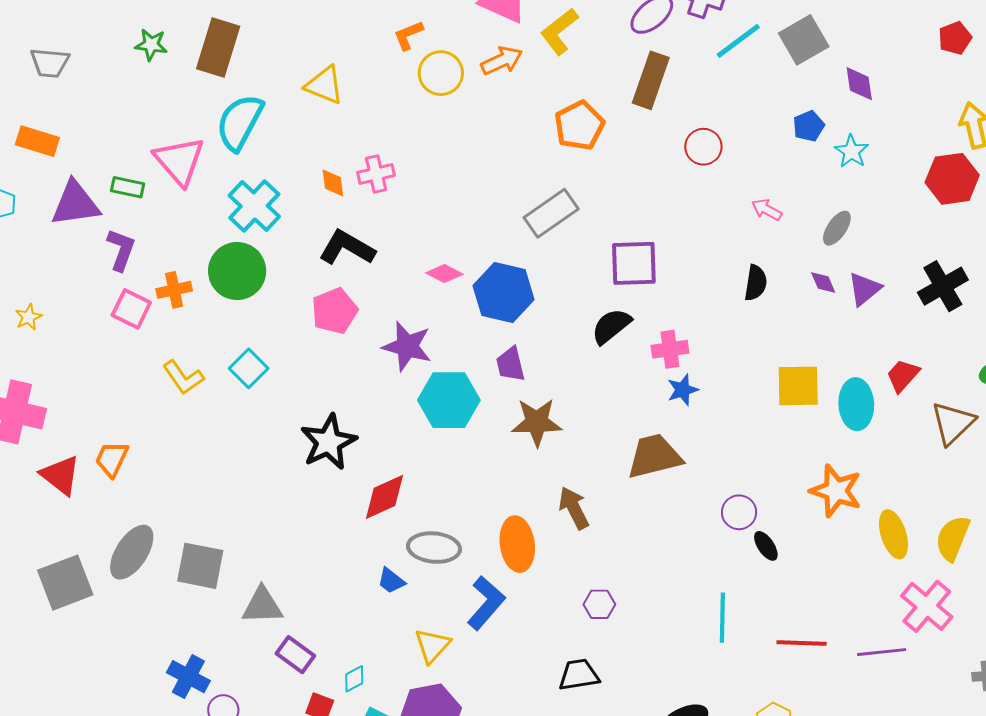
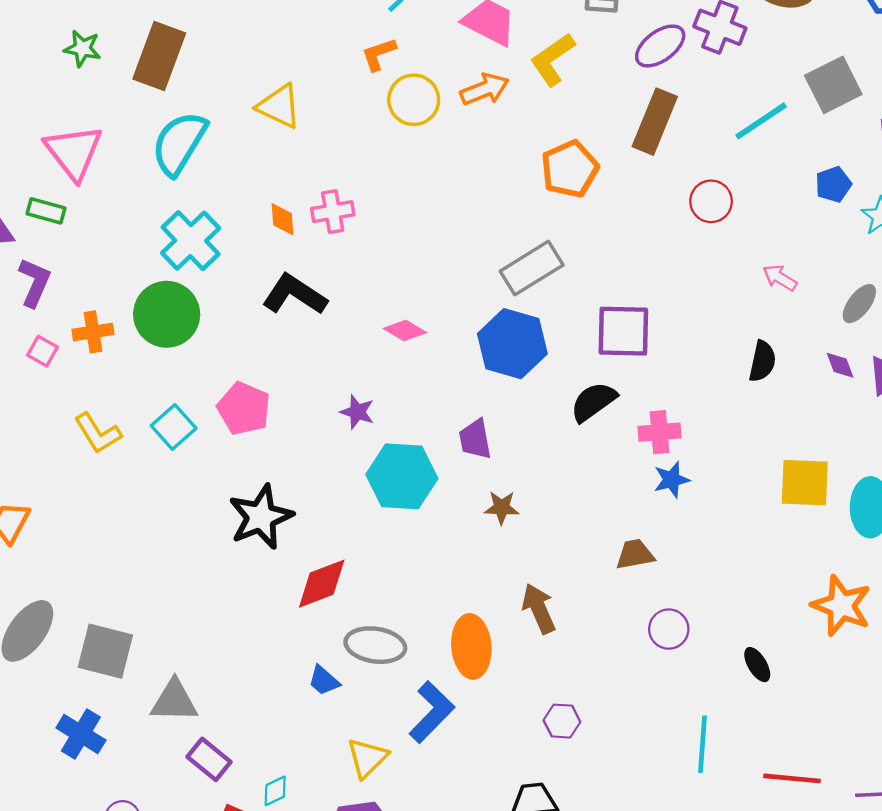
cyan line: (738, 41) -> (761, 121), moved
pink triangle: (179, 161) -> (74, 152), moved
blue hexagon: (504, 293) -> (512, 344), moved
pink square: (131, 309) -> (42, 351), size x0.7
pink pentagon: (335, 311) -> (244, 409), moved, turned -30
purple star: (407, 346) -> (357, 412), size x0.6
brown star: (537, 422) -> (502, 508), size x0.6
brown trapezoid: (655, 456) -> (635, 554), size x0.6
purple circle: (739, 512) -> (669, 629), moved
blue cross: (188, 677) -> (81, 734), moved

